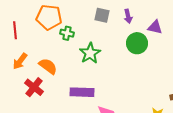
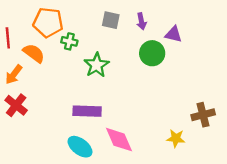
orange semicircle: (48, 66) -> (34, 53), moved
red cross: (34, 87) -> (16, 105), moved

